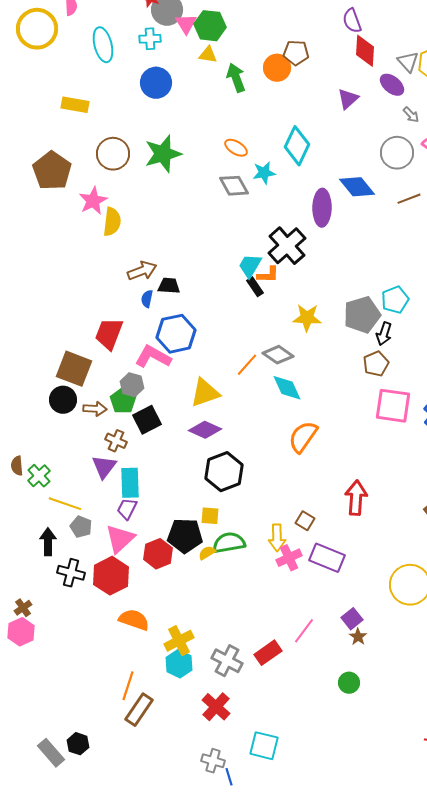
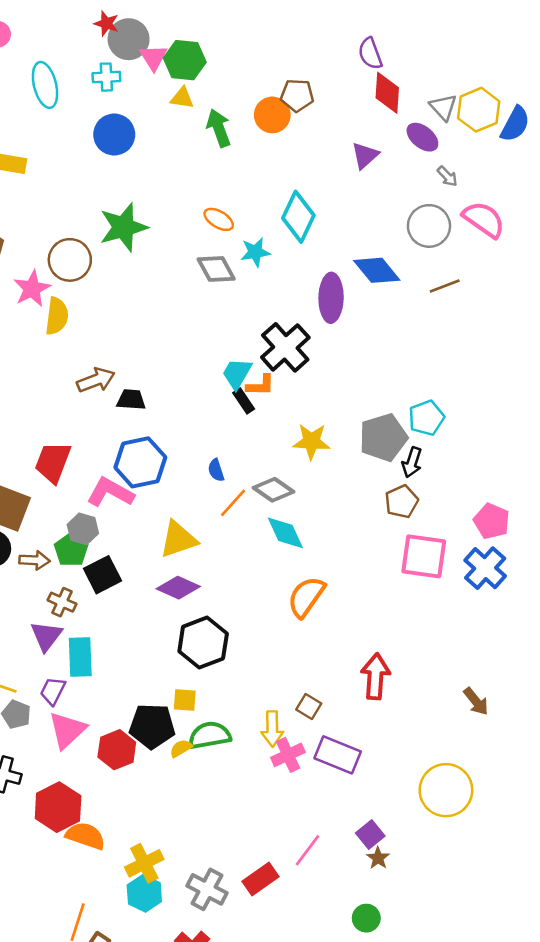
brown circle: (113, 154) -> (70, 260), moved
blue semicircle: (147, 299) -> (216, 470), moved, turned -30
purple trapezoid: (127, 509) -> (53, 691), moved
red hexagon: (111, 576) -> (58, 807), moved

